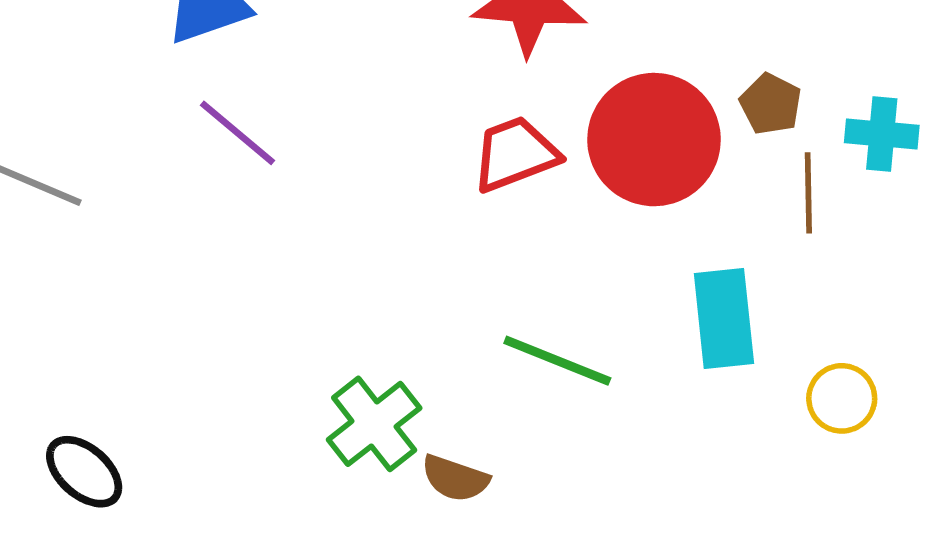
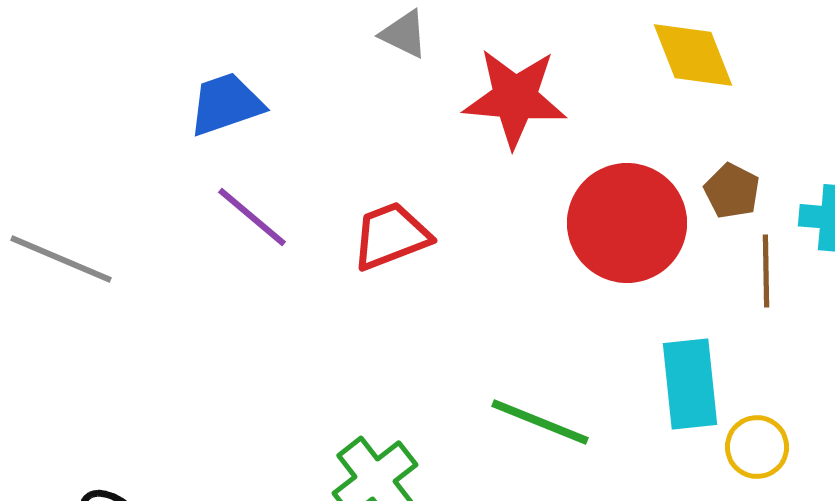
red trapezoid: (515, 154) -> (391, 236), moved
yellow circle: (842, 398) -> (757, 447), moved

